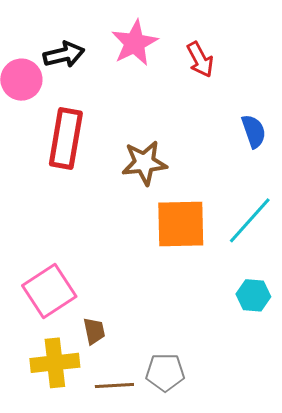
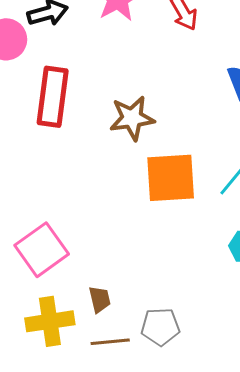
brown trapezoid: (94, 331) -> (100, 299), moved

